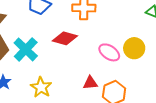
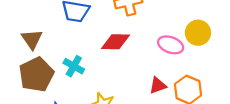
cyan cross: (26, 49) -> (74, 66), size x0.7

